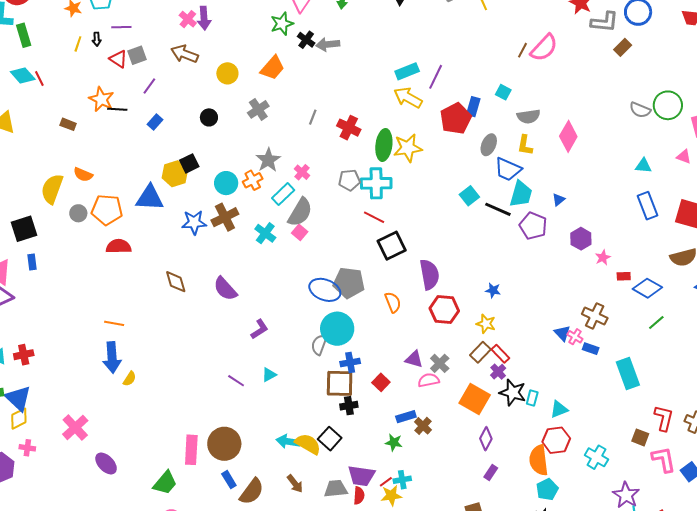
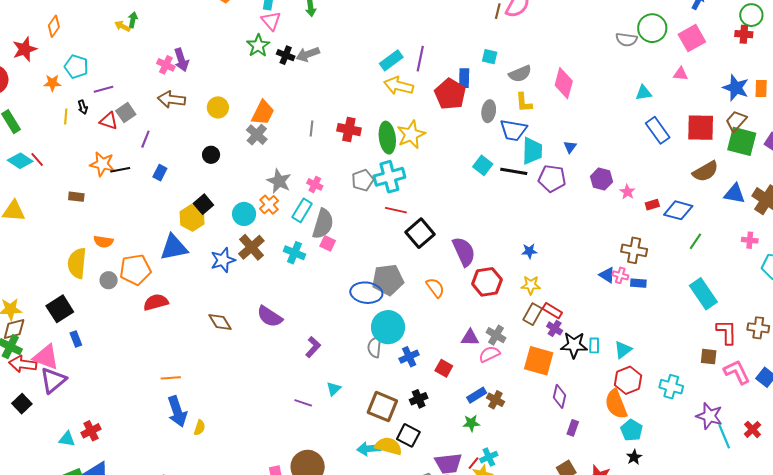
orange trapezoid: (272, 68) -> (263, 113), moved
cyan rectangle: (628, 373) -> (703, 294), moved
brown square: (340, 383) -> (382, 407), moved, turned 36

